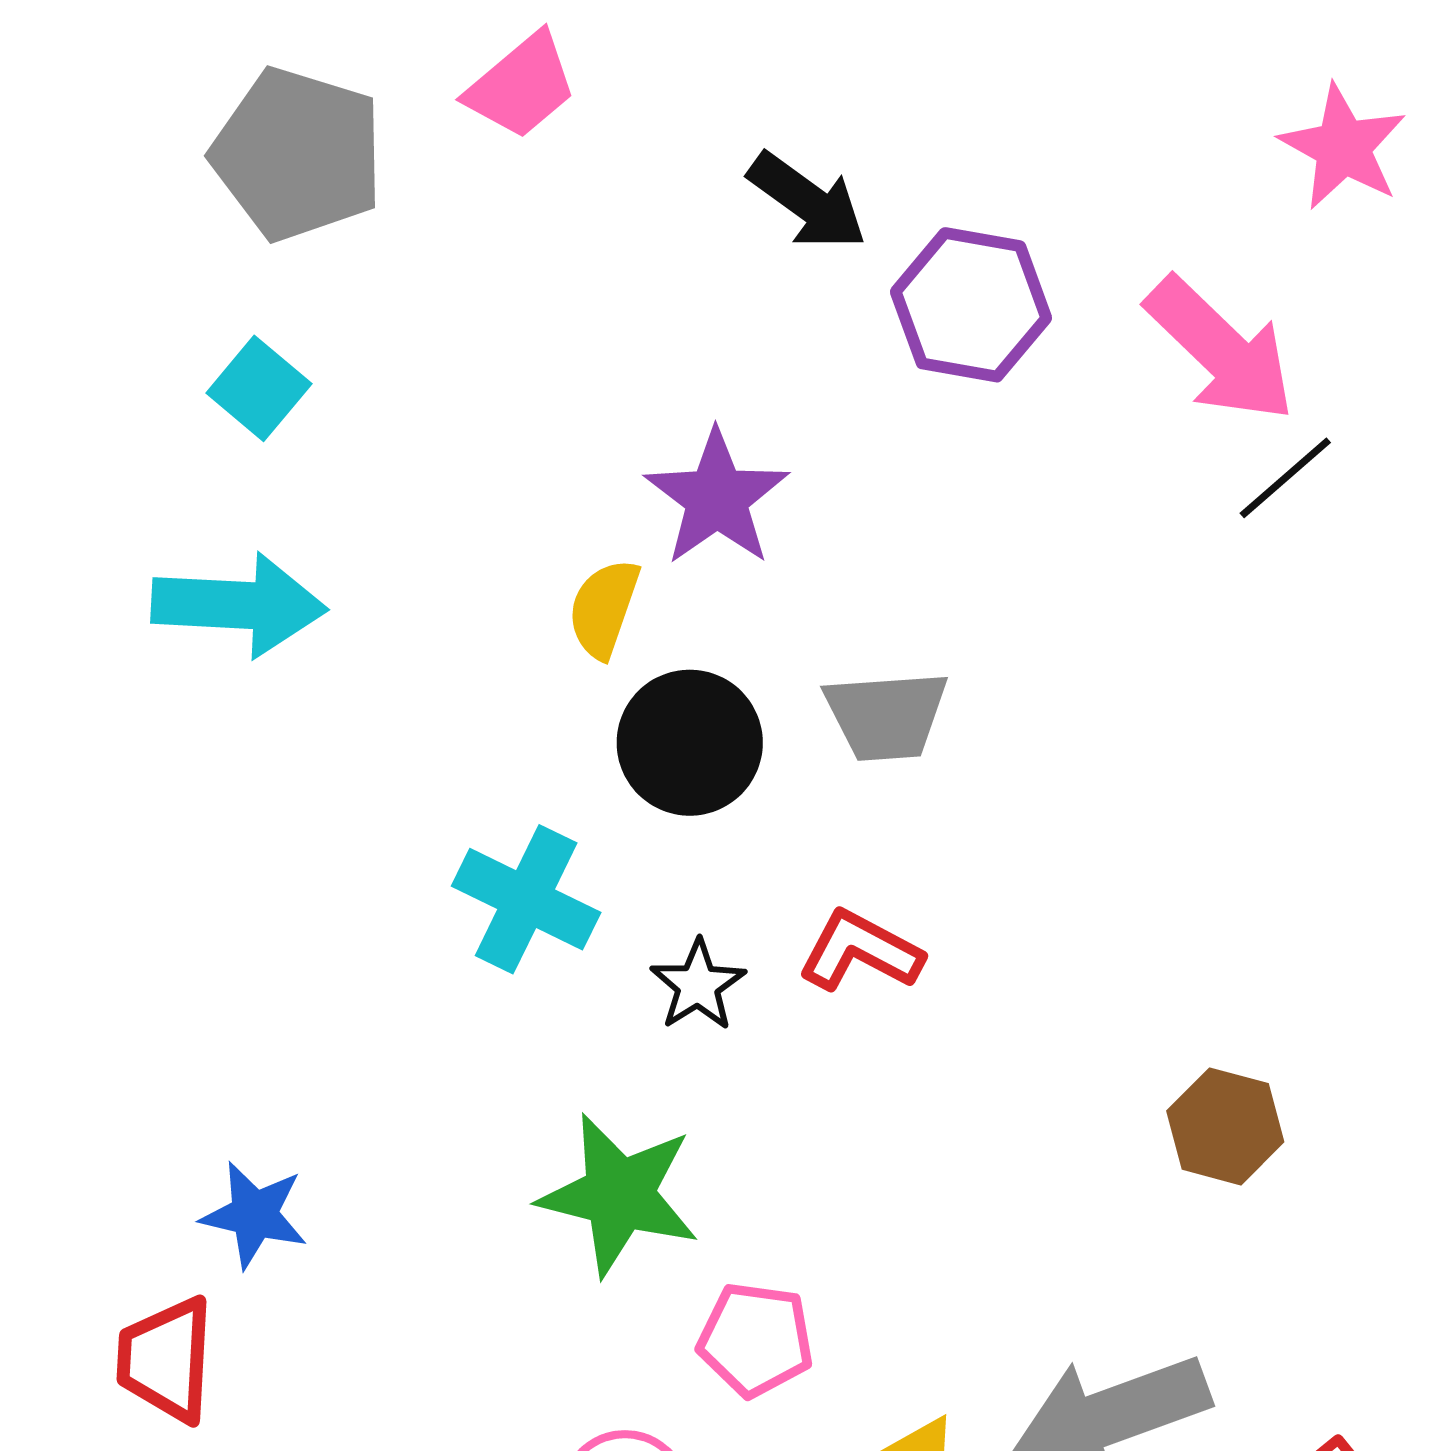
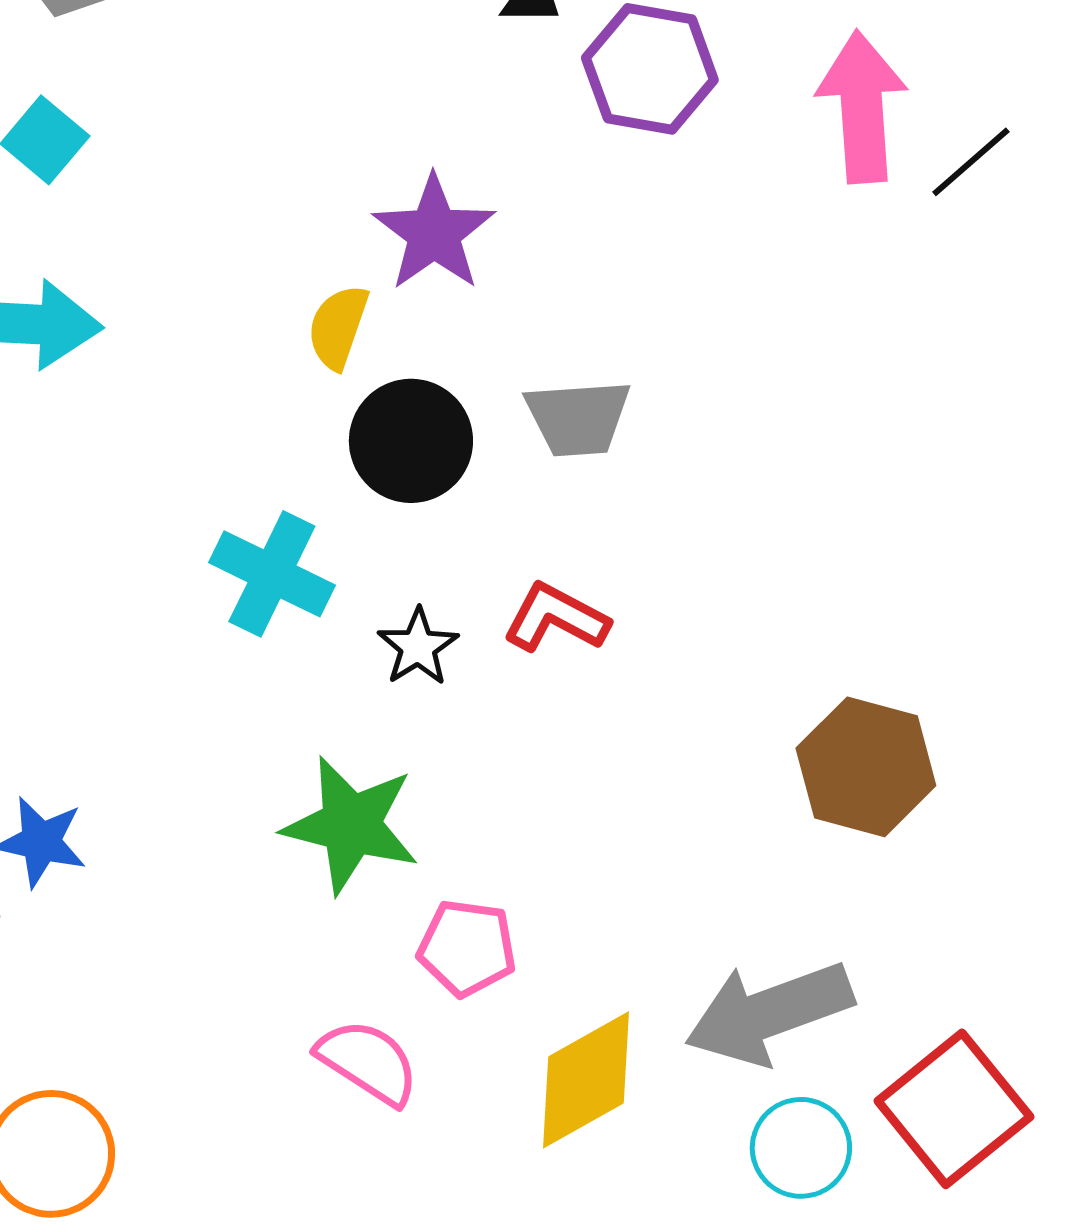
pink arrow: (1221, 350) -> (862, 107), turned -138
black line: (1285, 478) -> (971, 162), moved
brown hexagon: (1225, 1126) -> (866, 767), size x1.4

